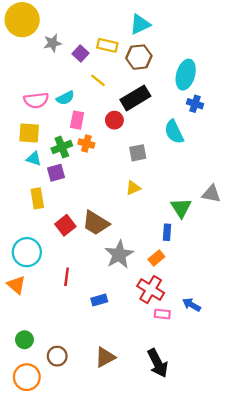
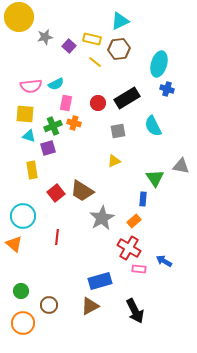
yellow line: (98, 80) -> (95, 62), moved
black rectangle: (135, 98) -> (127, 98), moved
cyan semicircle: (174, 132) -> (153, 126), moved
blue rectangle: (99, 300) -> (100, 281), moved, size x1.6

